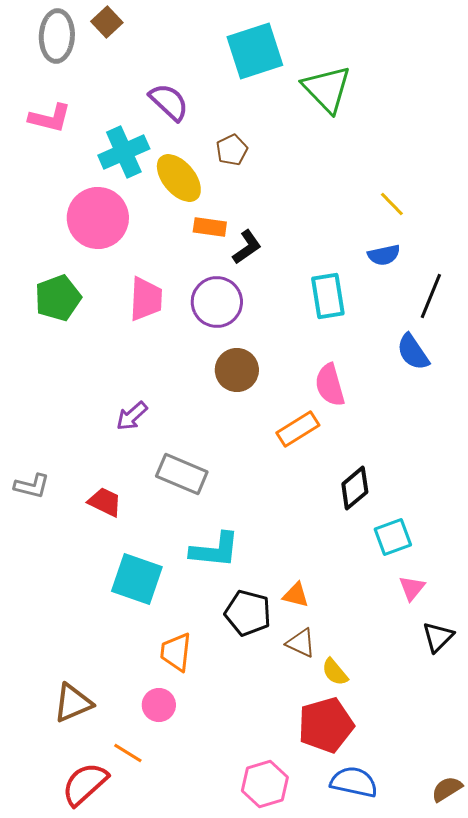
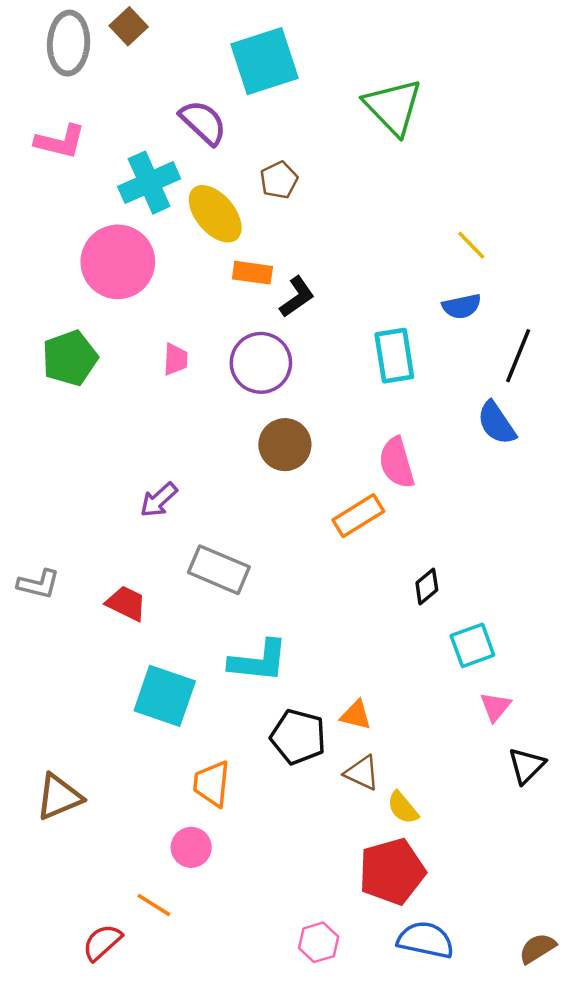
cyan square: (255, 51) -> (264, 61), moved
pink trapezoid: (146, 299) -> (176, 359), size x0.6
black diamond: (355, 488) -> (427, 586), size x0.7
brown triangle: (73, 703) -> (59, 797), moved
red semicircle: (85, 784) -> (102, 942), size x0.7
pink hexagon: (265, 784) -> (319, 942), size x0.7

